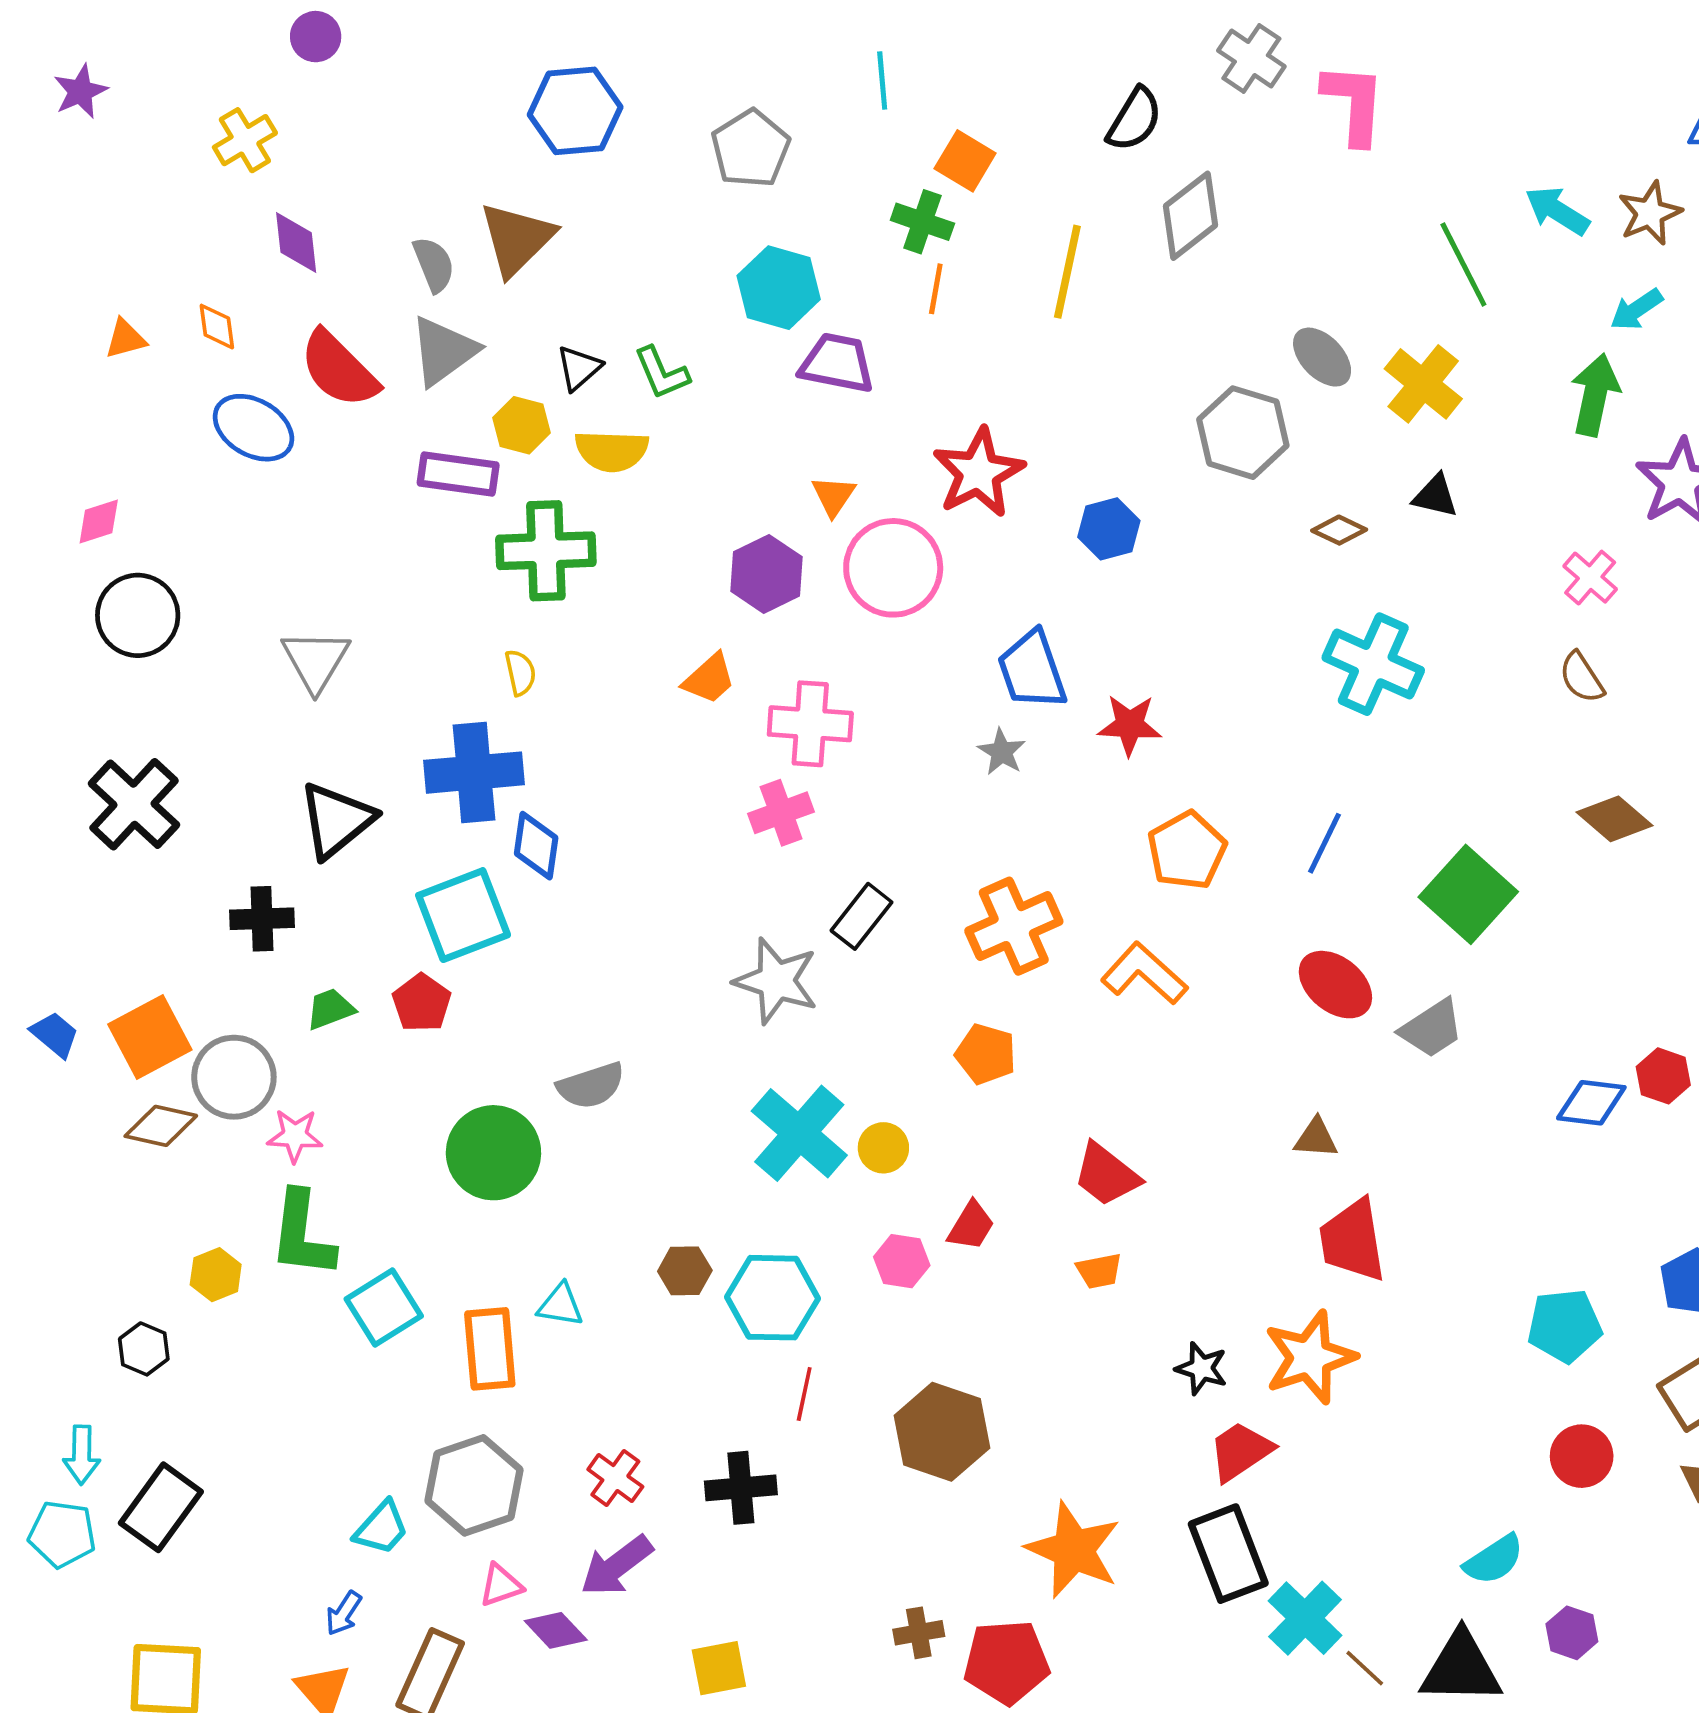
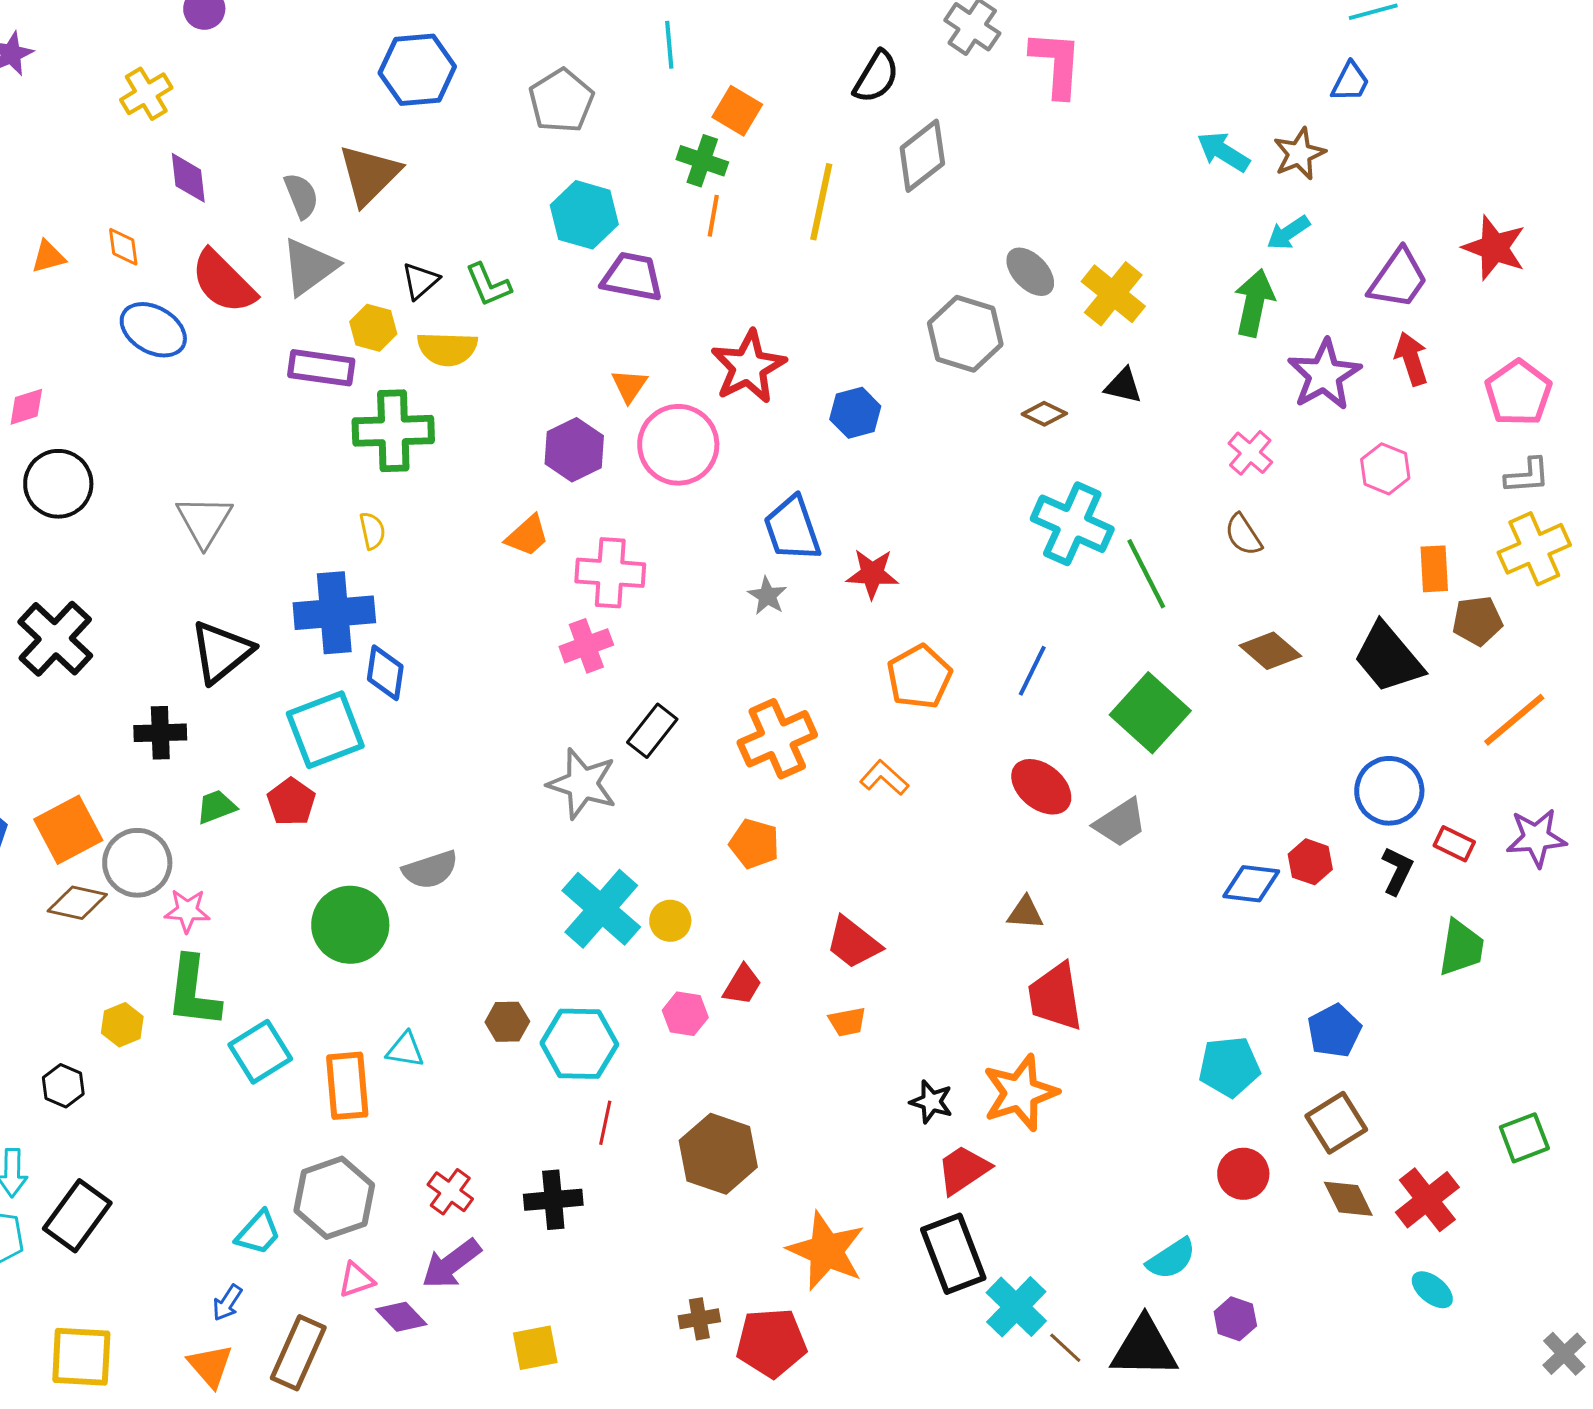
green line: (1463, 264) -> (1146, 574), moved
orange L-shape: (1144, 974) -> (884, 778), size x0.7

